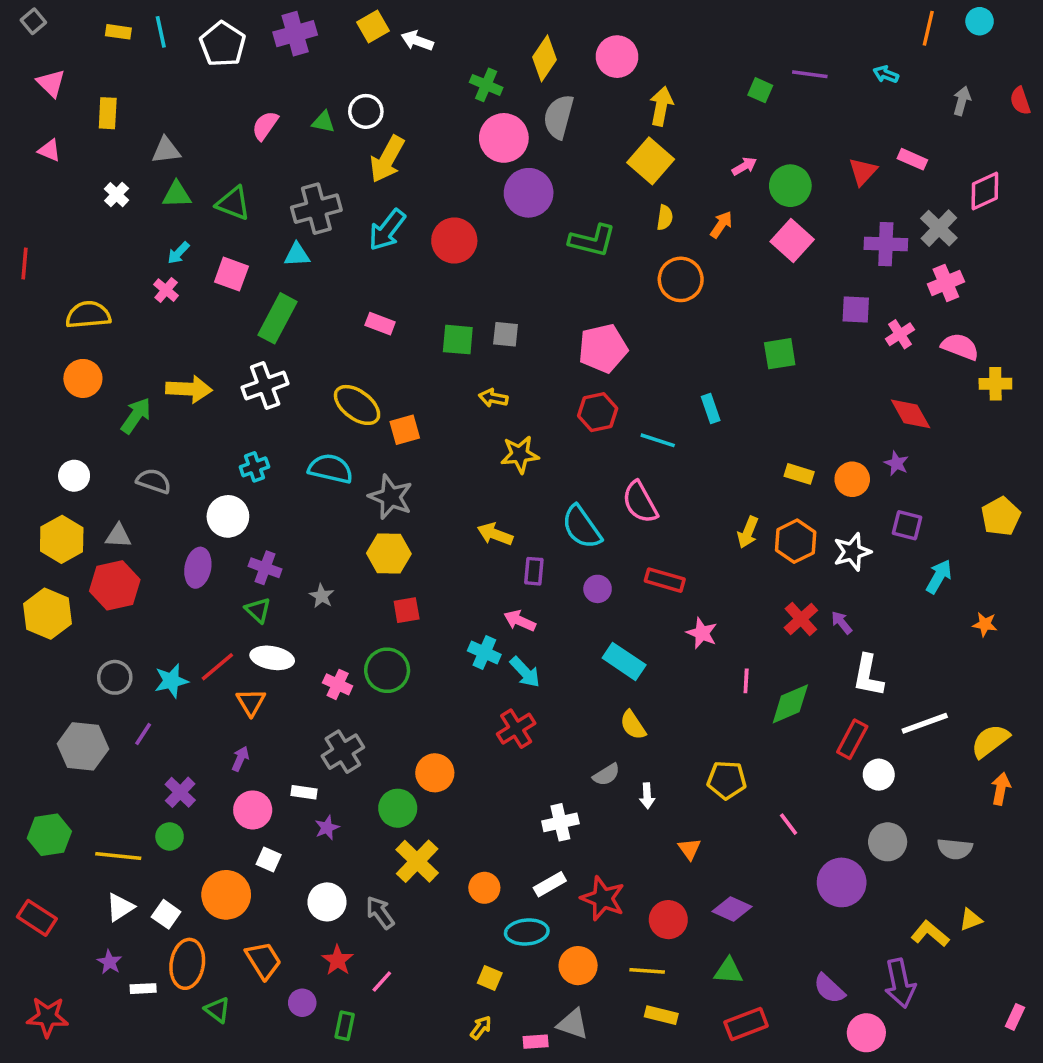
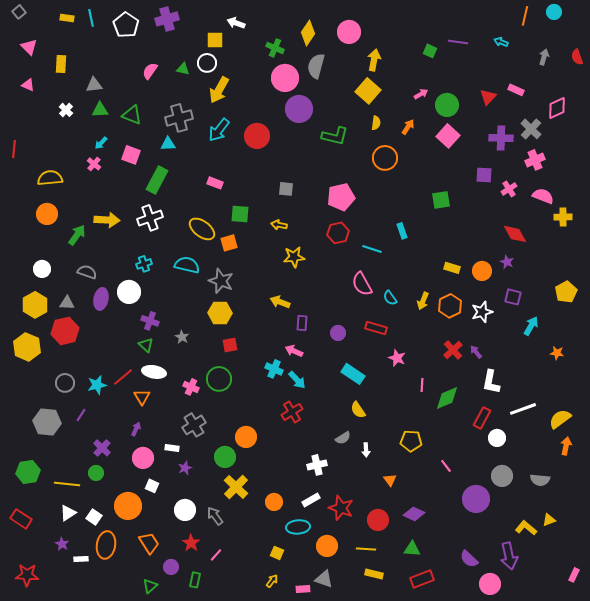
yellow square: (373, 27) -> (215, 40), moved, turned 30
green square: (458, 340) -> (240, 214), moved
cyan semicircle: (582, 527) -> (390, 298), moved, size x0.6
purple ellipse: (198, 568) -> (101, 299), moved
green triangle: (217, 1010) -> (150, 586), moved, turned 42

